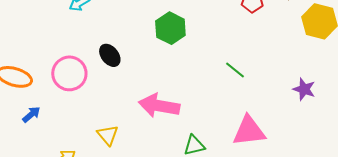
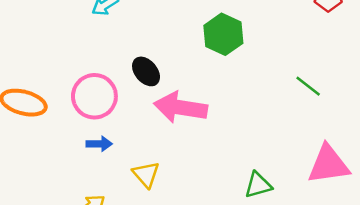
pink arrow: (159, 106) -> (181, 108), moved
blue arrow: (31, 114) -> (99, 144), moved, turned 42

